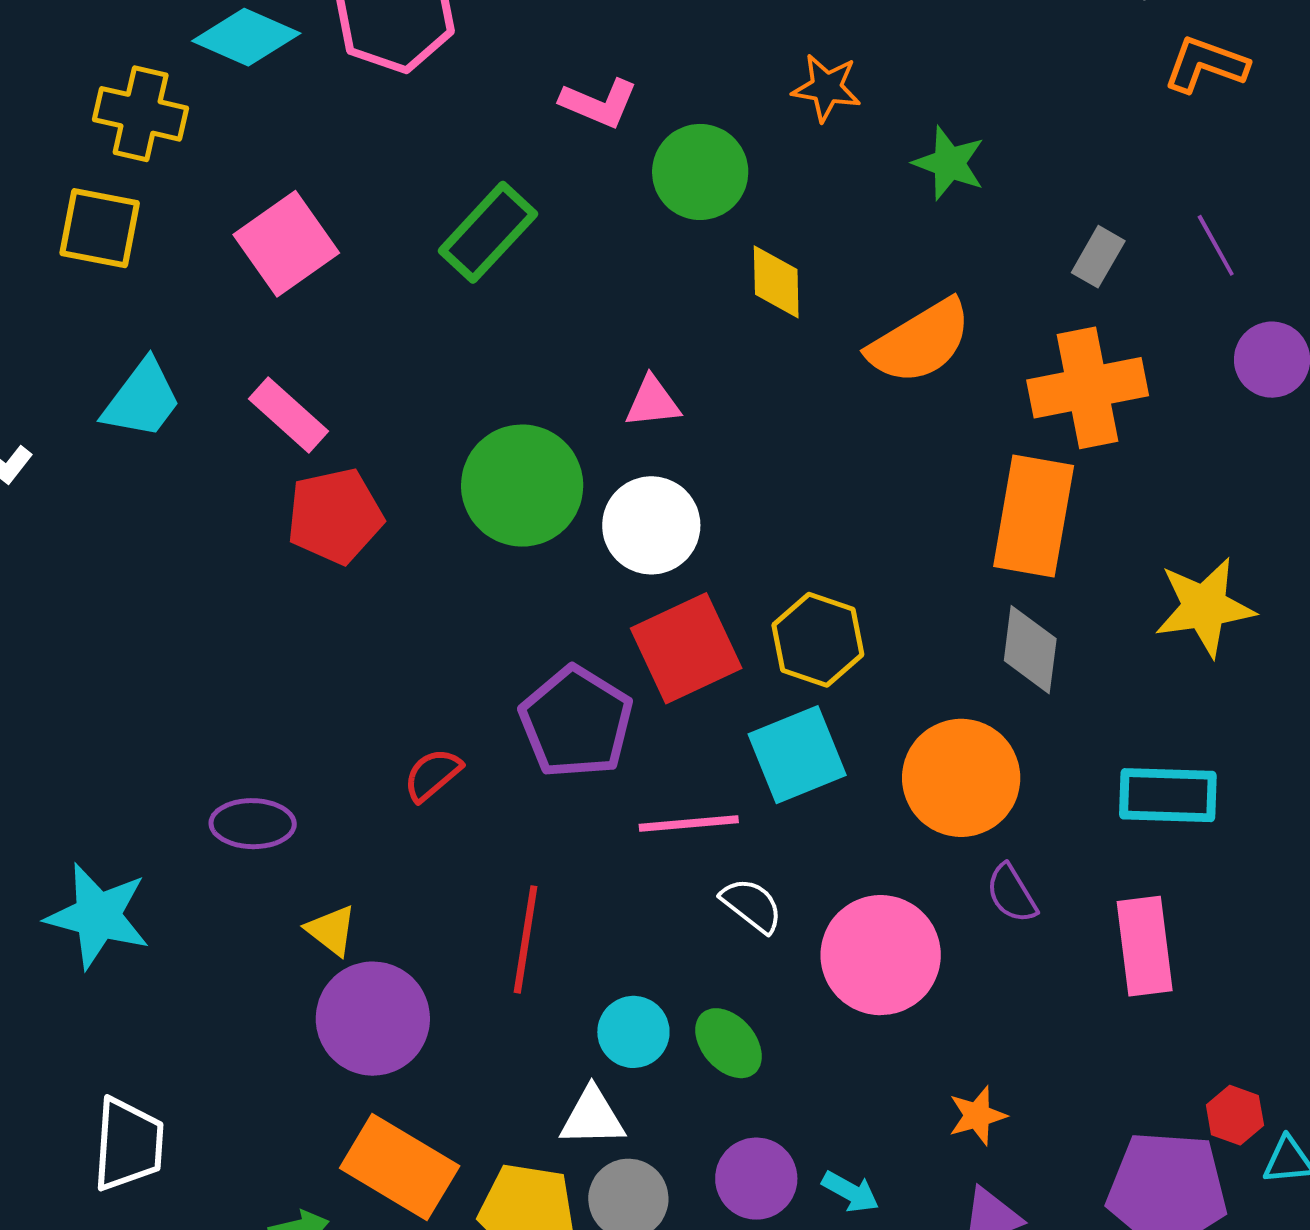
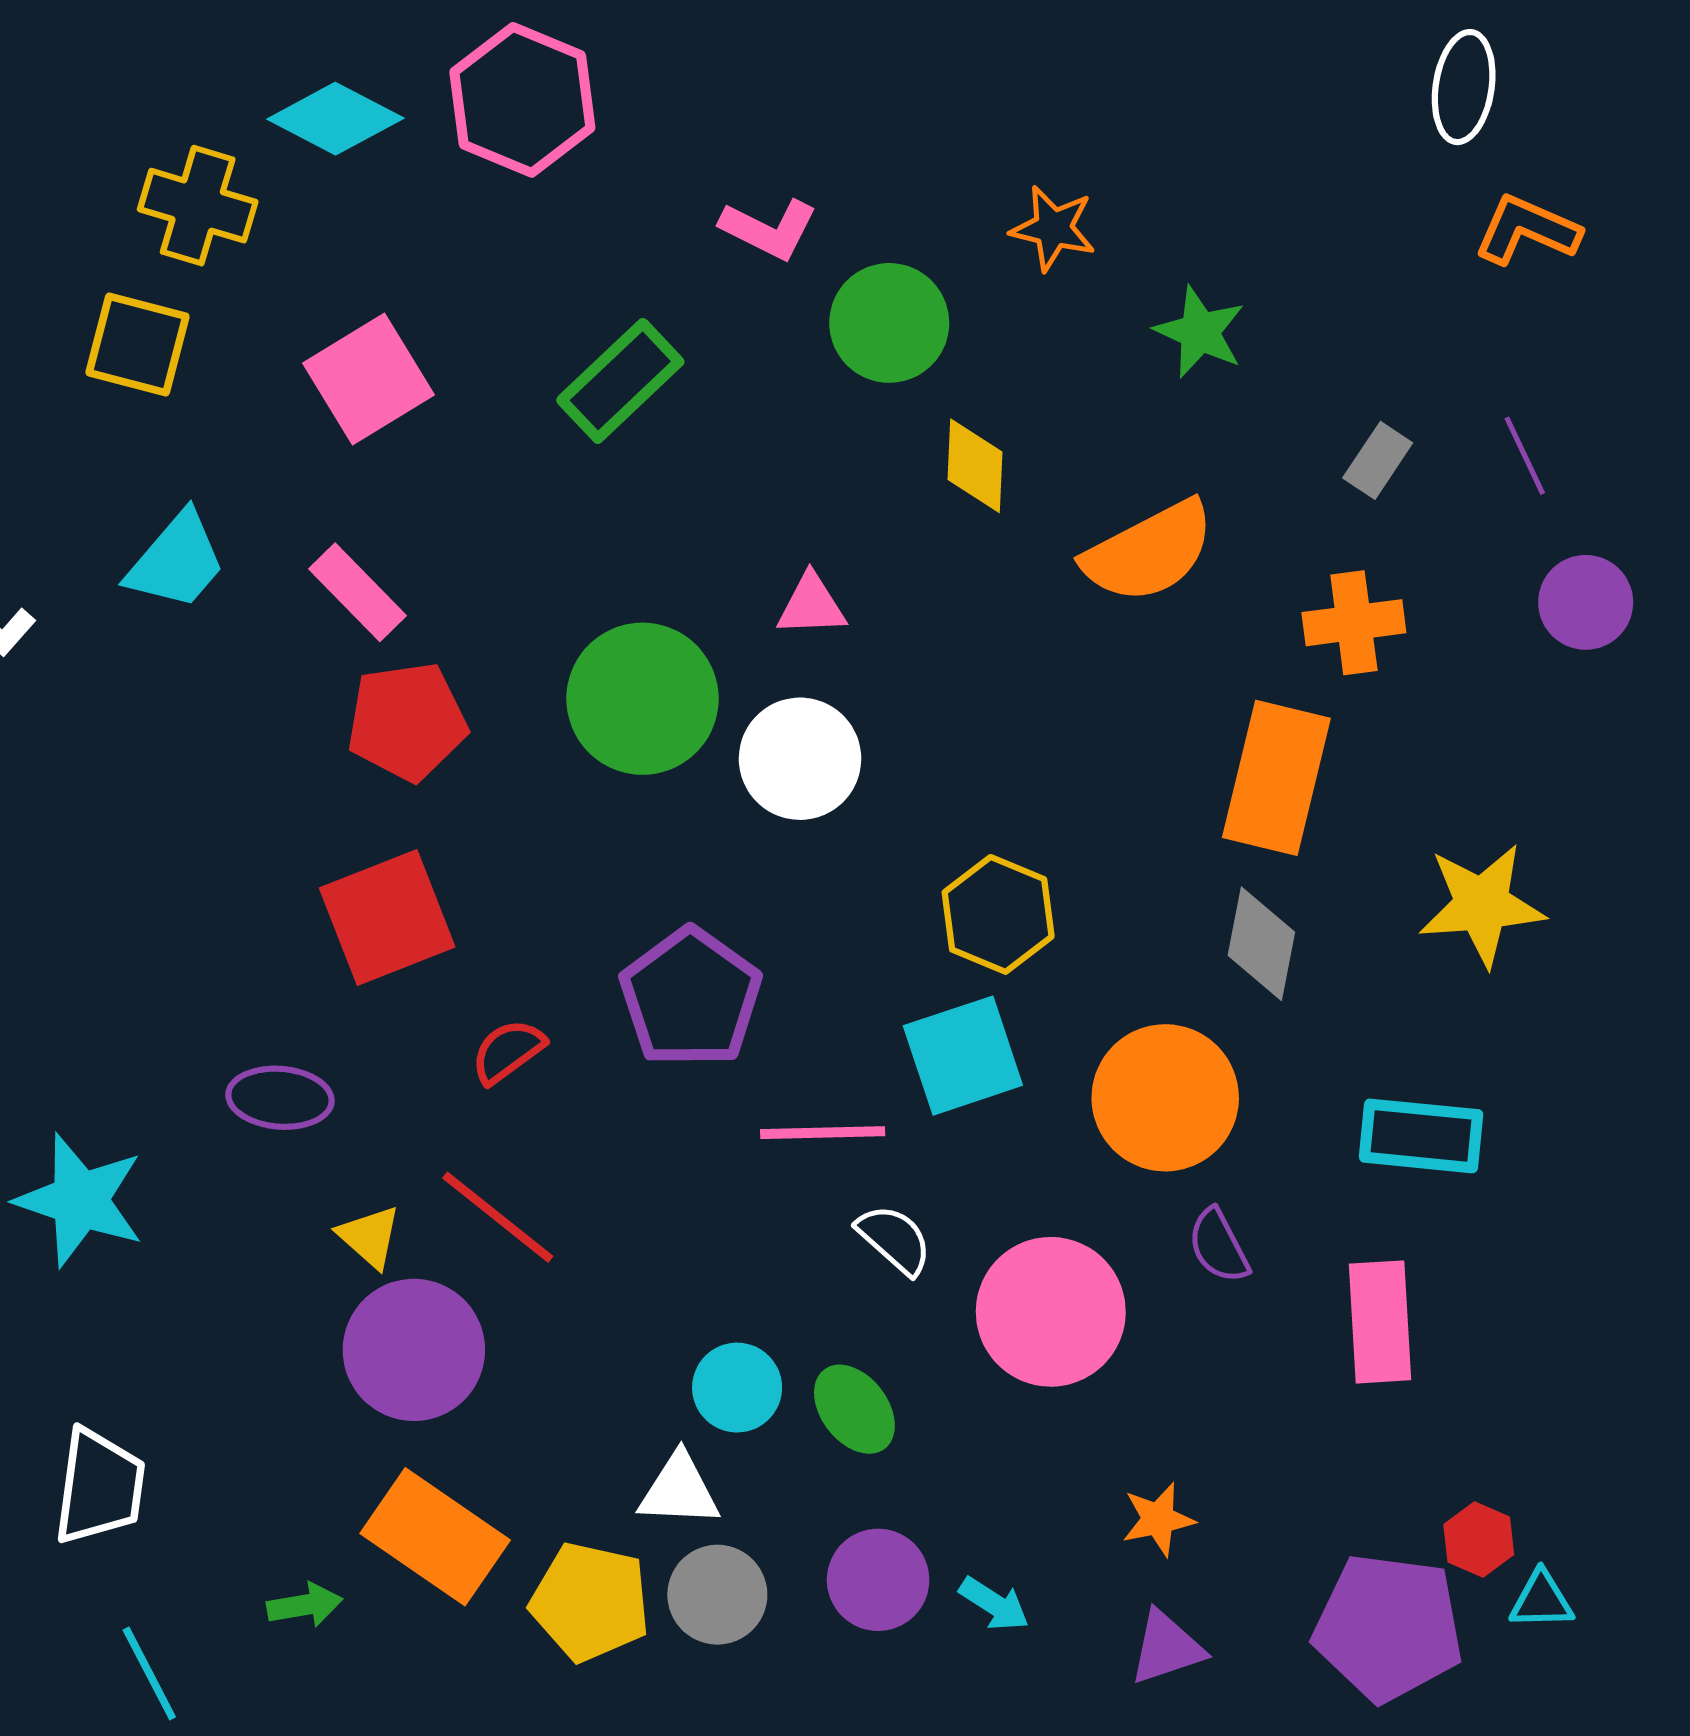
orange cross: (1088, 388) -> (1354, 623), size x0.7
red square: (686, 648) -> (387, 917), moved
red line: (526, 939) -> (498, 1217), moved, turned -64

